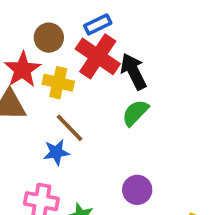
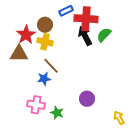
brown circle: (49, 38) -> (45, 25), moved
red cross: (98, 56) -> (86, 19), moved, turned -30
green semicircle: (135, 113) -> (104, 35), moved

